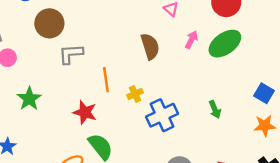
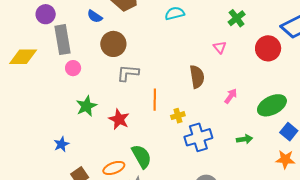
pink arrow: (191, 40) -> (231, 96), moved
green ellipse: (225, 44) -> (272, 105), moved
green arrow: (215, 109) -> (244, 139), turned -84
red star: (85, 112) -> (119, 119), moved

